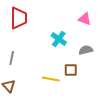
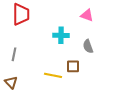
cyan cross: (59, 39) -> (61, 35), turned -35
gray semicircle: (86, 50) -> (88, 46), turned -96

